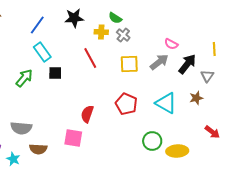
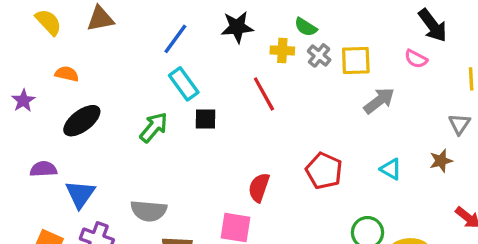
pink semicircle: (171, 44) -> (416, 59), moved
yellow square: (129, 64) -> (356, 61), moved
black arrow: (187, 64) -> (433, 25), moved, turned 105
cyan triangle: (166, 103) -> (391, 169), size x0.6

